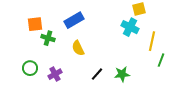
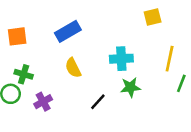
cyan cross: (130, 27) -> (121, 59), moved, turned -30
green cross: (48, 38) -> (24, 74), moved
green star: (122, 74) -> (130, 87), moved

